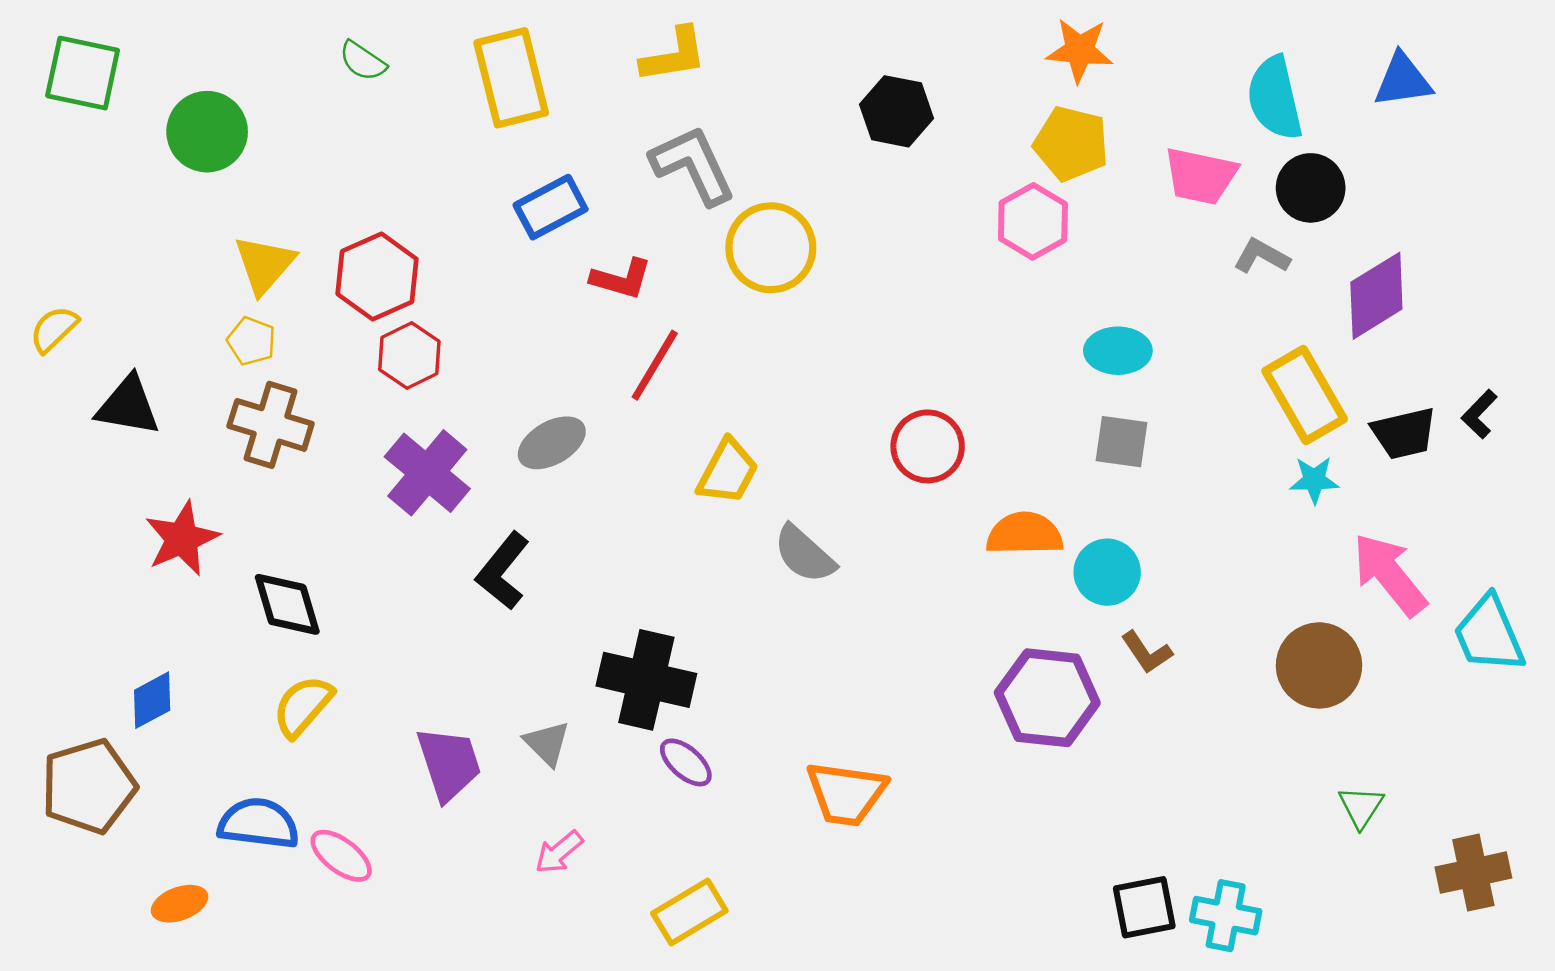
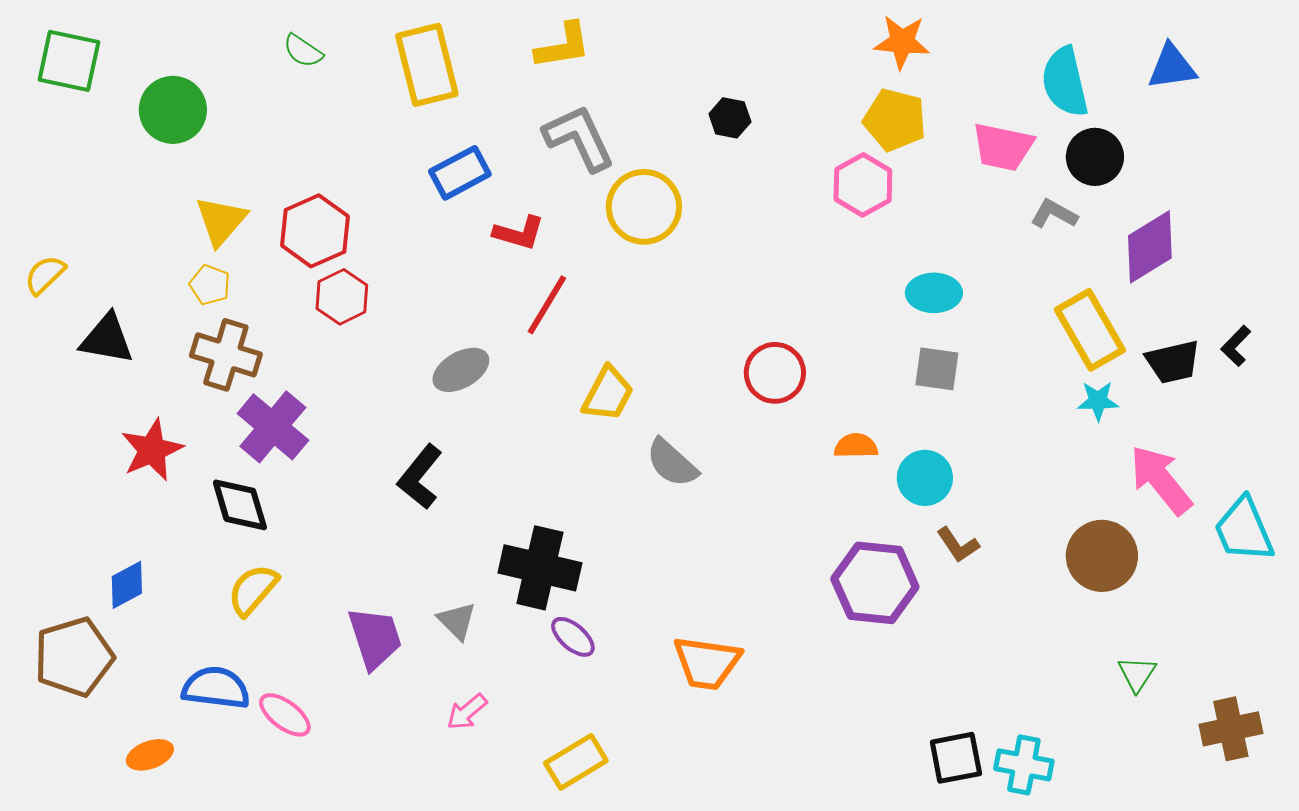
black hexagon: (896, 111) -> (730, 118), moved, size x0.7
purple cross: (427, 473) -> (273, 427), moved
orange semicircle: (1025, 534) -> (856, 446), size x0.7

